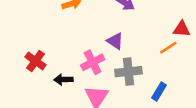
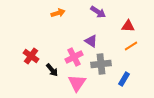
red triangle: (182, 29) -> (128, 26), moved
black arrow: (63, 80) -> (52, 70), turned -128

